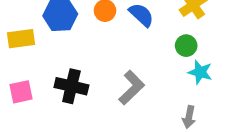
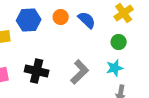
cyan star: (200, 72) -> (115, 68), moved, turned -30

